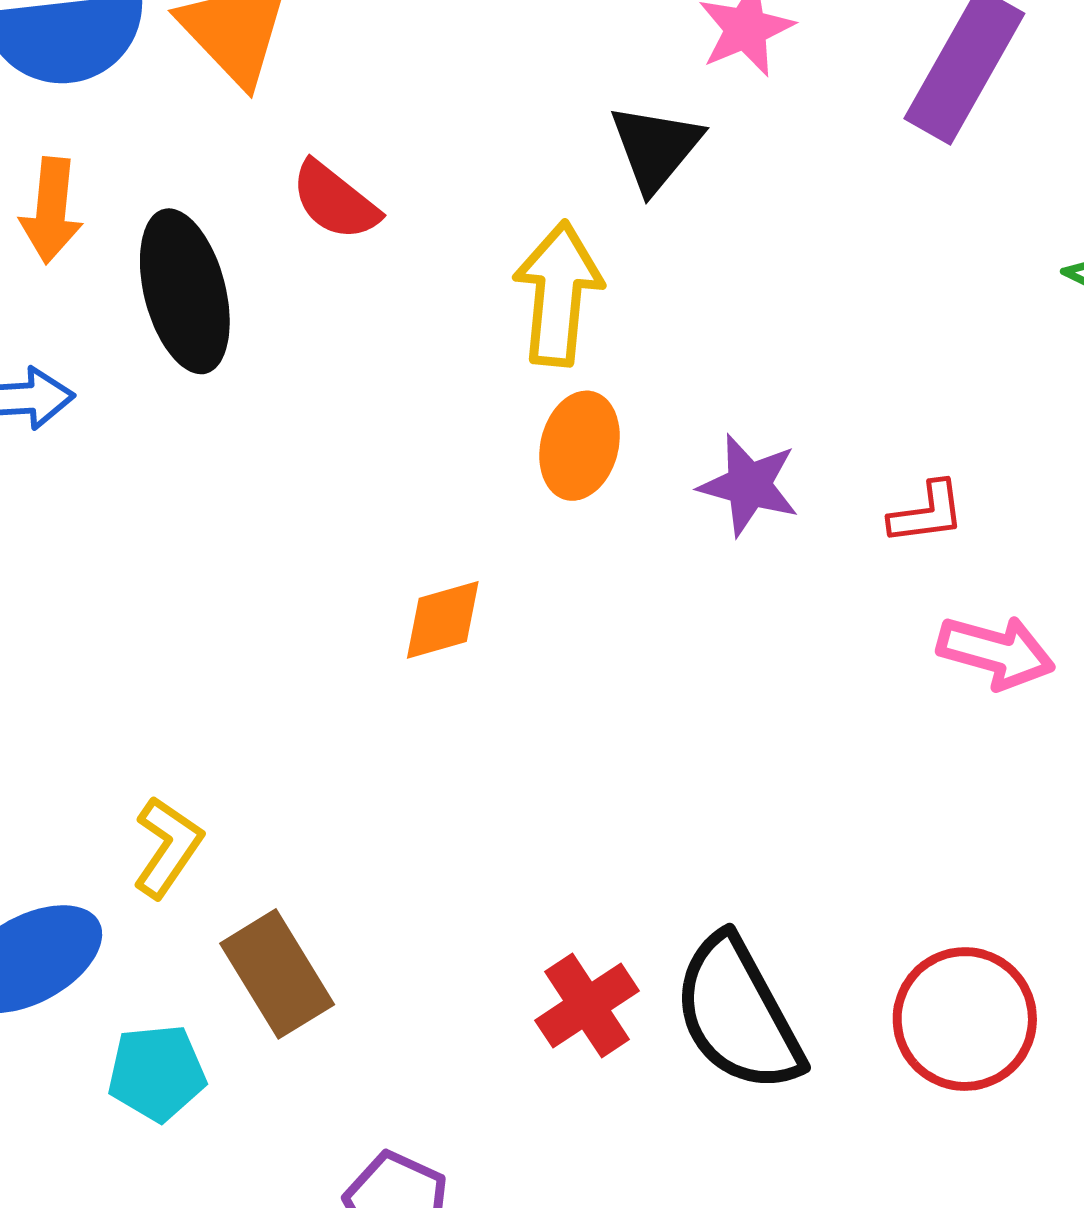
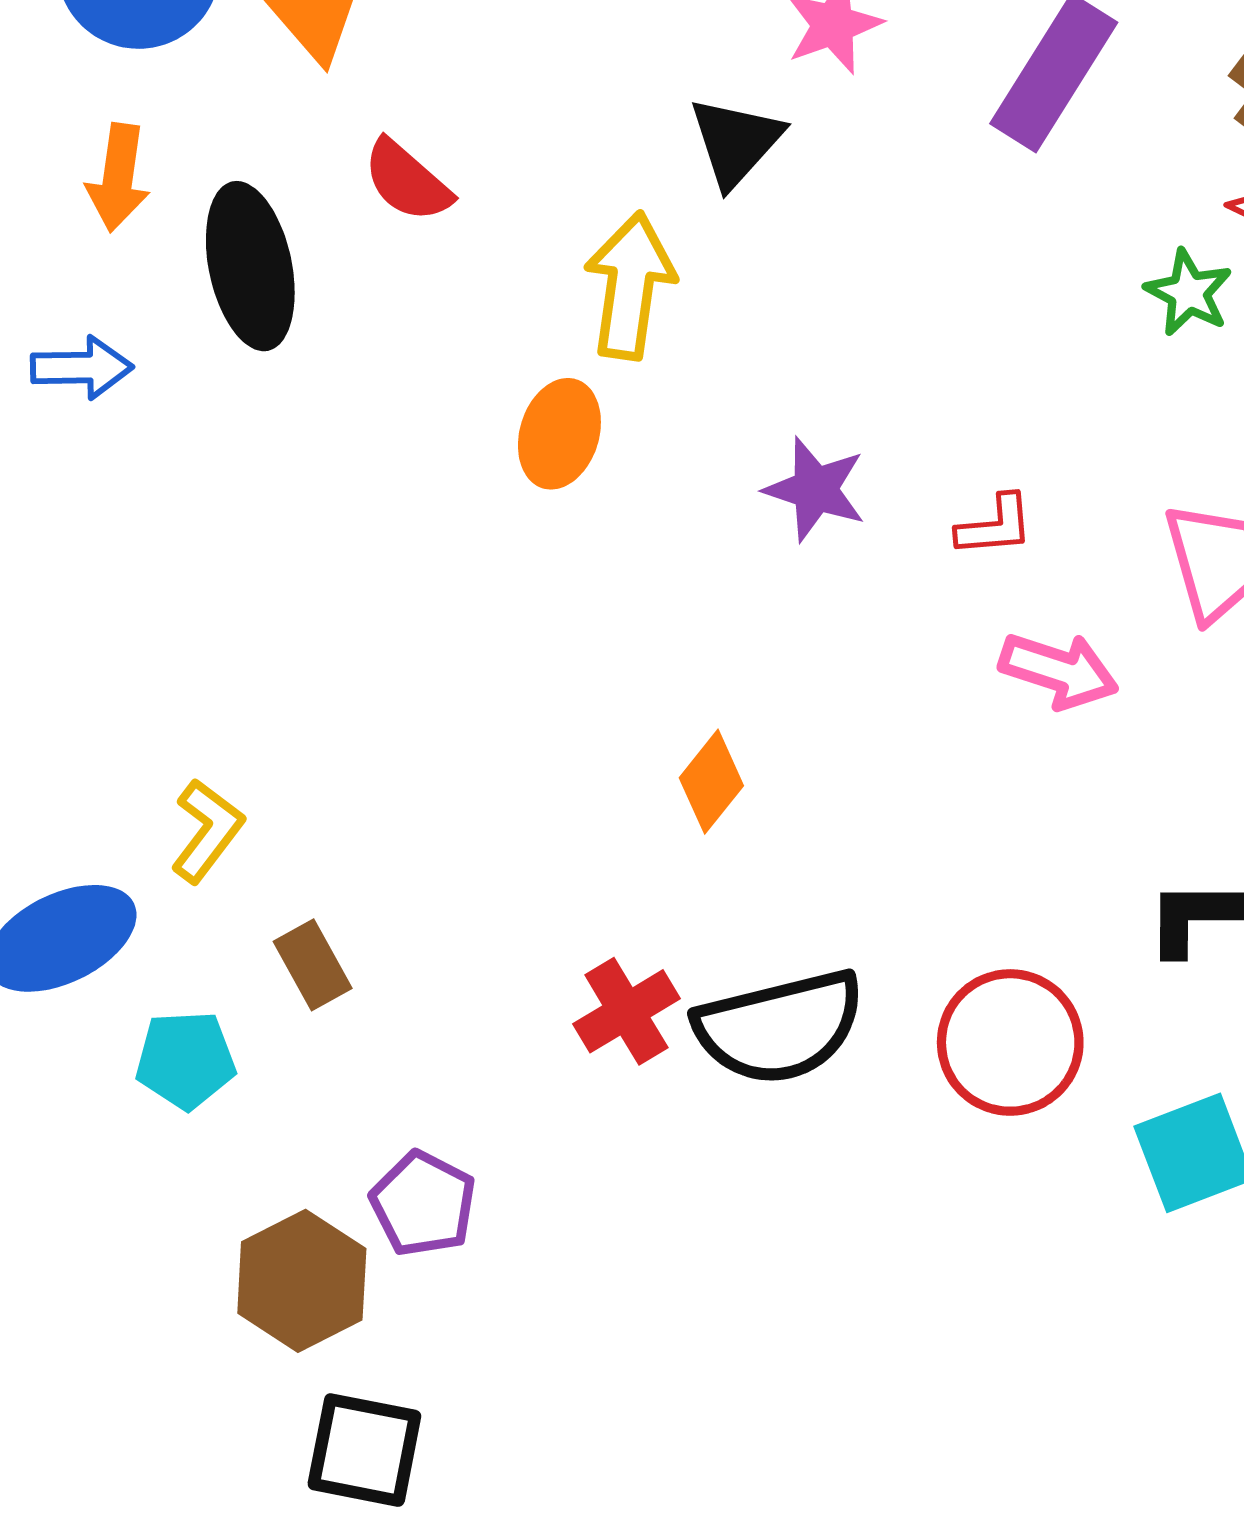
orange ellipse: (579, 446) -> (559, 434), moved
orange diamond: (443, 620) -> (711, 782), moved, turned -38
brown rectangle: (277, 974) -> (313, 965), size x0.7
black semicircle: (738, 1014) -> (779, 1027), turned -78

